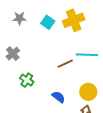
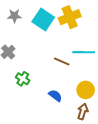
cyan square: (48, 22) -> (43, 20), size x1.5
brown line: (65, 64) -> (62, 61), turned 49

